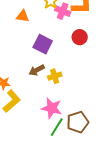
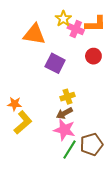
orange triangle: (23, 16) -> (34, 34), size x1.6
brown arrow: (37, 70) -> (64, 113), moved

